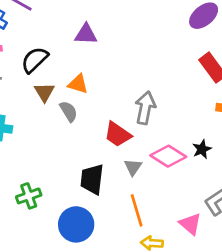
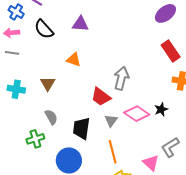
black semicircle: (35, 60) -> (44, 29), moved, turned -90
brown triangle: (44, 92) -> (48, 84), moved
gray semicircle: (69, 111) -> (51, 117), moved

